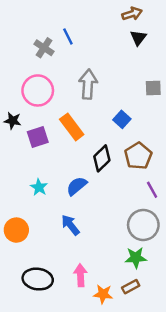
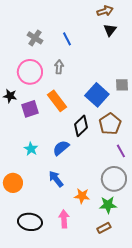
blue line: (68, 36) -> (67, 39), moved
gray arrow: (88, 84) -> (59, 67), moved, size x0.6
gray square: (153, 88) -> (122, 85), moved
blue square: (122, 119) -> (97, 95), size x1.6
orange star: (103, 294) -> (82, 196), moved

